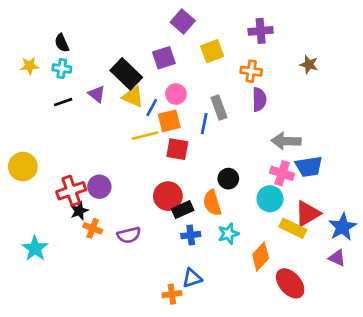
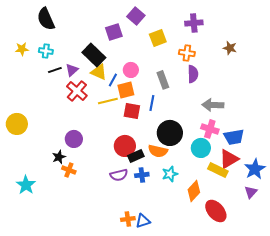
black semicircle: (62, 43) -> (46, 19), moved, size x1.6
purple square: (164, 58) -> (114, 32), moved
purple triangle: (97, 94) -> (72, 70), turned 40
black line: (63, 102) -> (55, 70), moved
blue line: (204, 124) -> (152, 103), moved
blue trapezoid: (309, 167) -> (234, 137), moved
black circle: (228, 179) -> (170, 133), size x1.6
red cross: (71, 191) -> (77, 91), moved, turned -30
orange semicircle: (212, 203) -> (158, 151), turned -60
purple semicircle: (129, 235) -> (119, 175), moved
purple triangle: (337, 258) -> (251, 192), turned 48
blue triangle: (192, 278) -> (143, 221), moved

